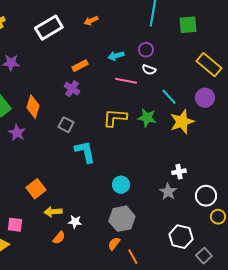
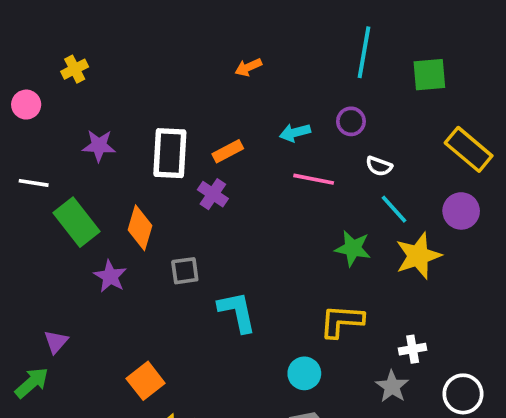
white rectangle: (49, 28) -> (170, 153), moved, turned -56
white semicircle: (149, 70) -> (379, 166), moved
yellow L-shape: (115, 118) -> (342, 321), moved
gray square: (66, 125) -> (185, 271), moved, turned -35

